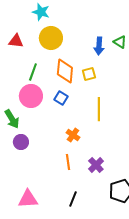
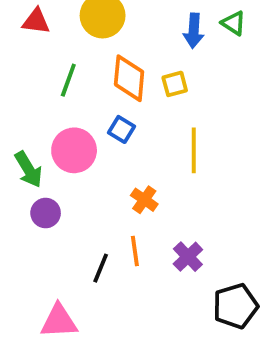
pink circle: (31, 96) -> (74, 150), moved
black line: (73, 199) -> (101, 268), moved

